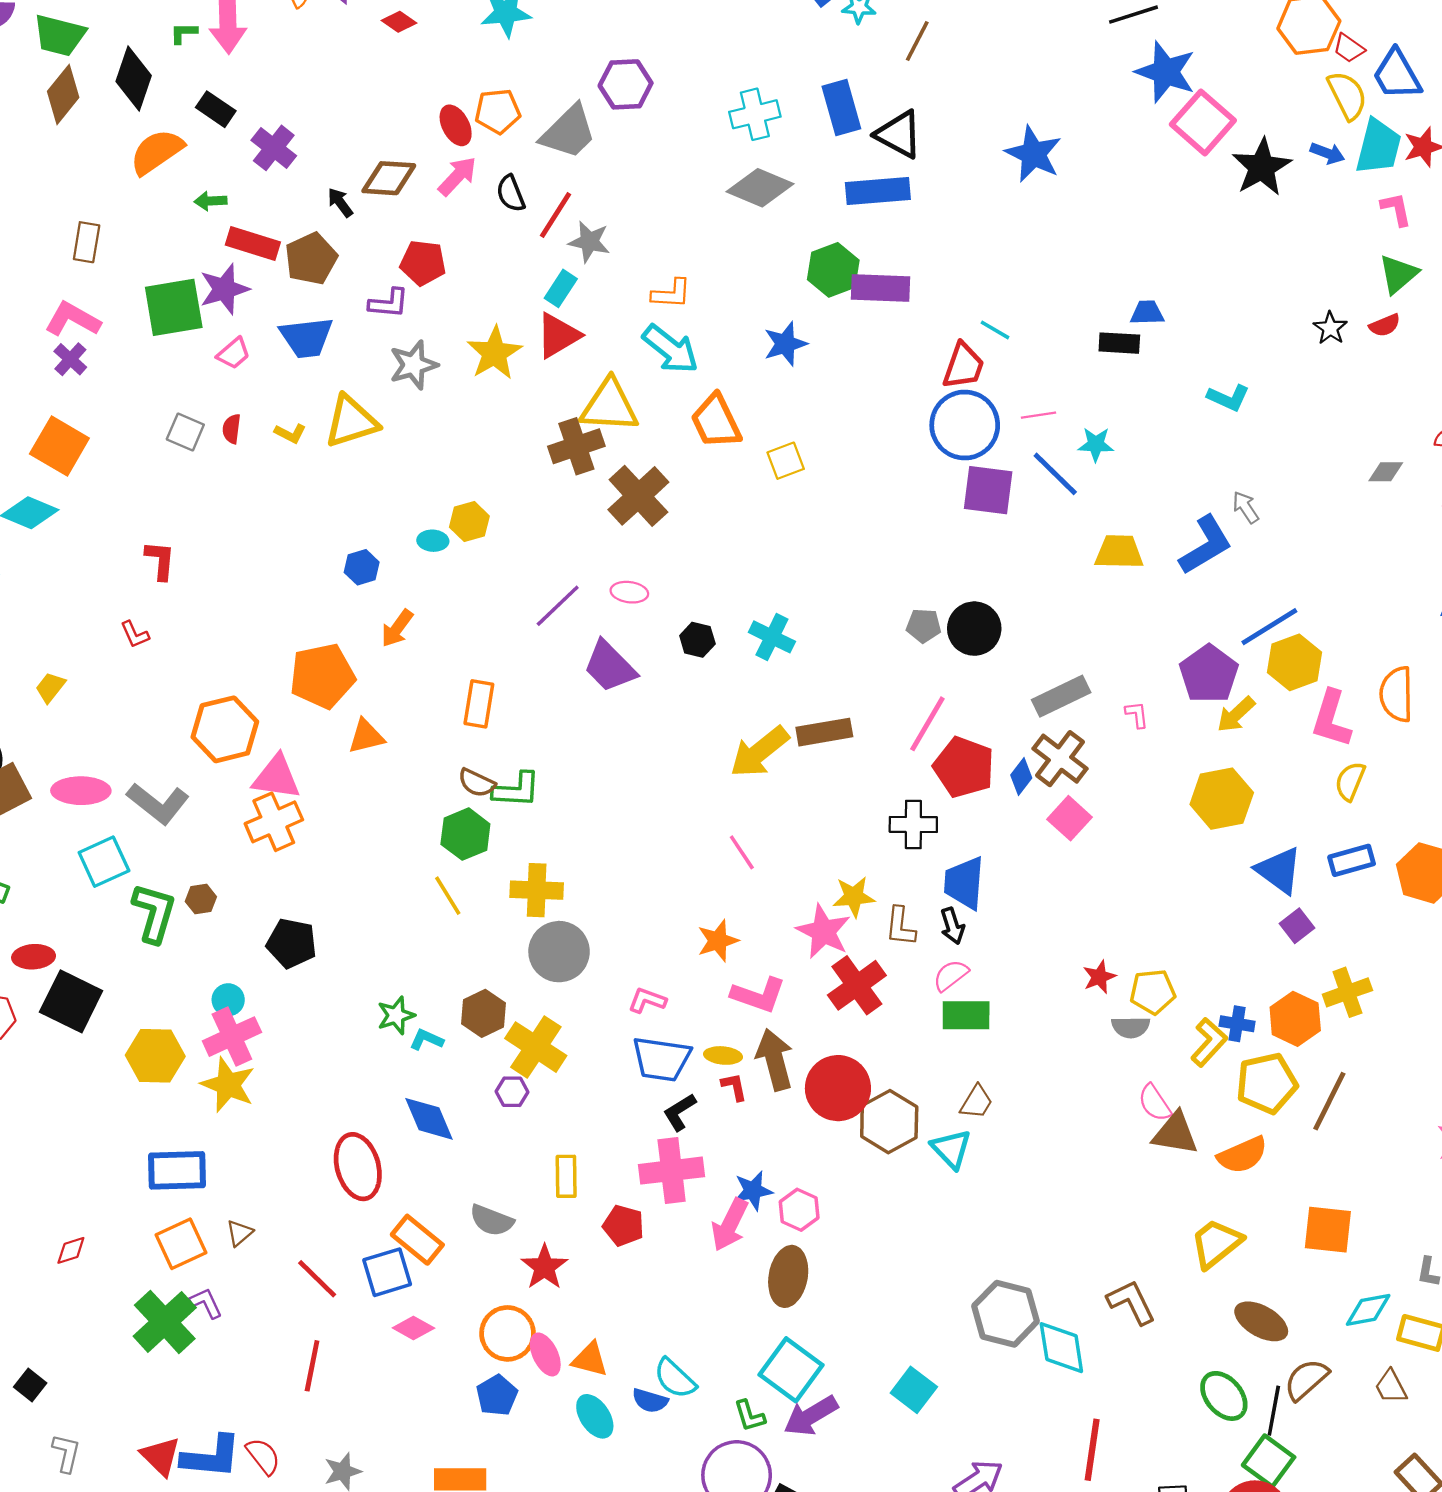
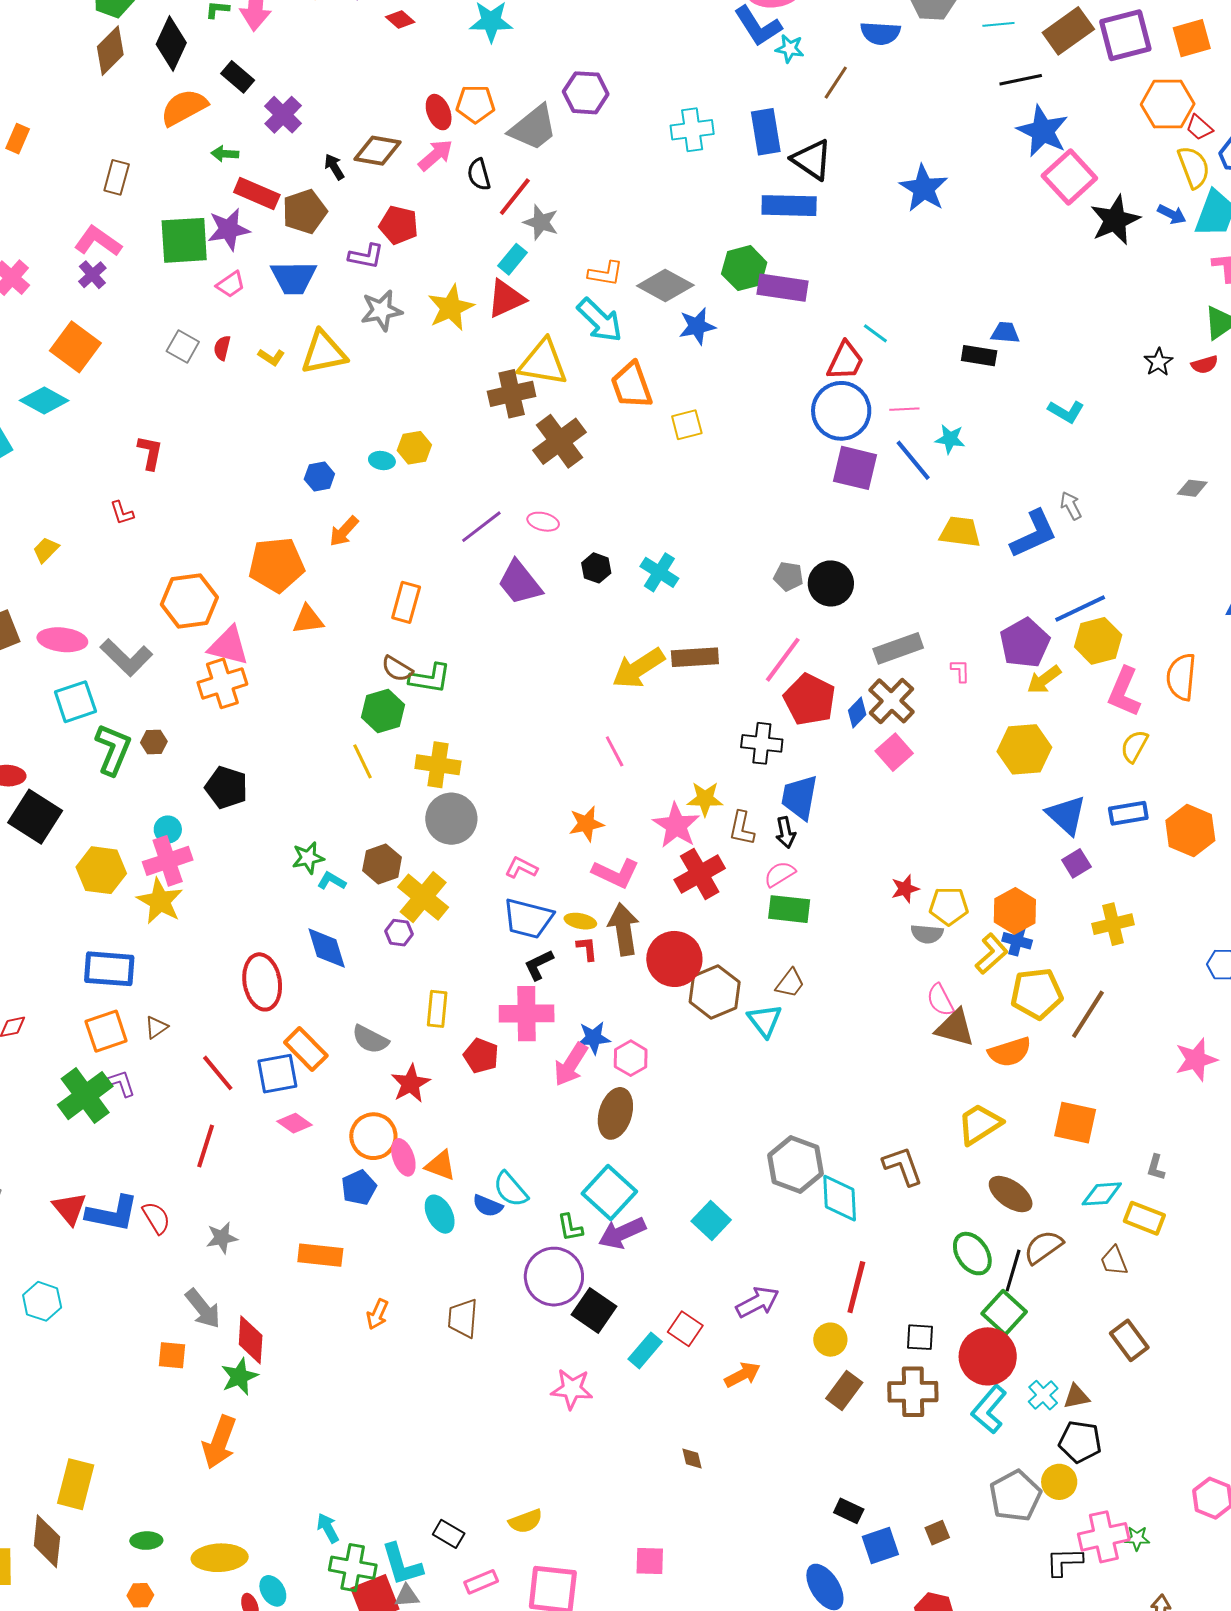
gray diamond: (760, 188) -> (665, 285), moved
orange hexagon: (1295, 1019) -> (1015, 911), moved

